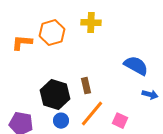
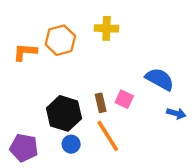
orange line: (92, 114) -> (108, 136), turned -72
pink square: (120, 121) -> (124, 99), moved

